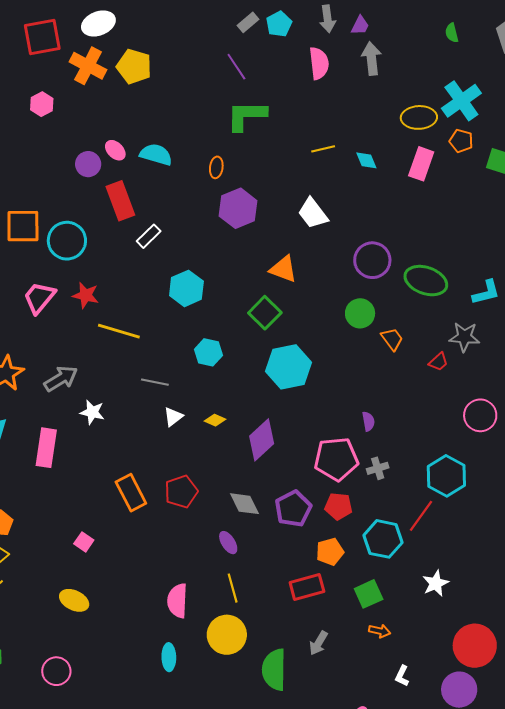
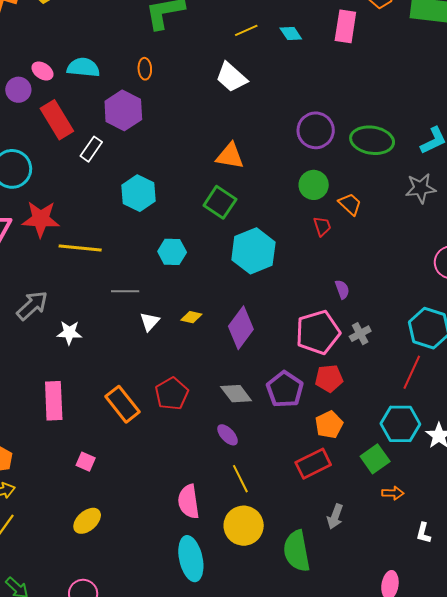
purple hexagon: (238, 208) -> (123, 110), moved
white trapezoid: (313, 213) -> (231, 77), moved
red star: (86, 295) -> (41, 219), size x1.4
red trapezoid: (438, 362) -> (322, 226), moved, turned -55
pink rectangle: (46, 448) -> (54, 401), moved
cyan hexagon: (383, 539) -> (400, 424), moved
yellow ellipse: (74, 600) -> (87, 521), turned -56
cyan ellipse: (169, 657) -> (191, 559), size x1.6

